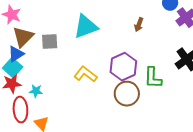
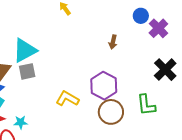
cyan triangle: (86, 27) -> (25, 50), moved
green L-shape: (153, 78) -> (146, 105), moved

